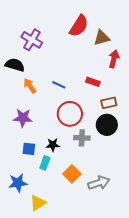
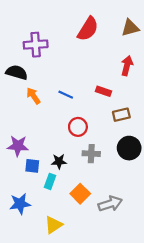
brown triangle: (102, 38) -> (130, 28), moved
purple cross: (32, 40) -> (36, 45), turned -35
red circle: (70, 114) -> (78, 127), size x0.7
purple star: (23, 118) -> (18, 146), moved
black circle: (107, 125) -> (129, 148), moved
yellow triangle: (38, 203) -> (53, 225), moved

